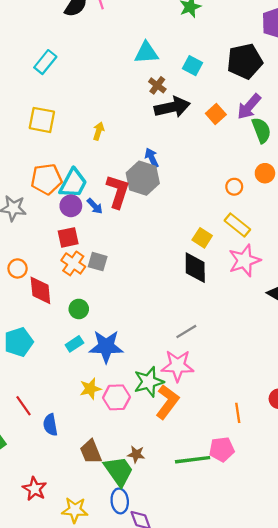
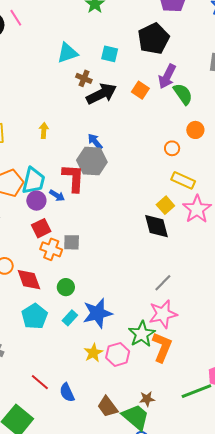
yellow square: (202, 238) -> (165, 205), moved, turned 30
cyan pentagon: (19, 342) -> (35, 316), moved

